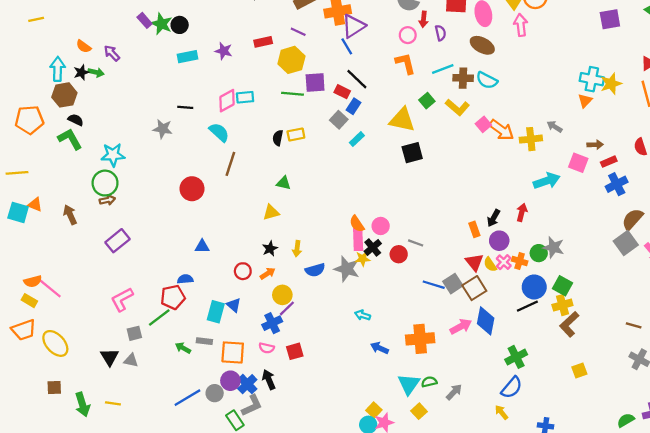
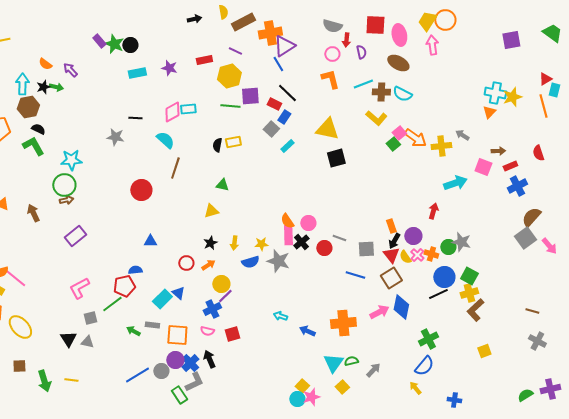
green square: (427, 101) -> (393, 144), moved
black arrow: (494, 218) -> (394, 241), moved
yellow star: (363, 259) -> (261, 244), moved
gray square: (453, 284) -> (366, 249), moved, turned 30
cyan rectangle: (216, 312) -> (162, 299), turned 30
cyan arrow: (363, 315) -> (280, 316), moved

